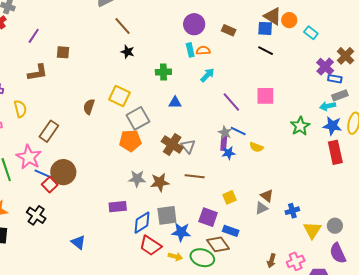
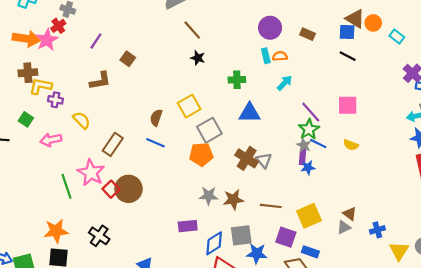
brown square: (63, 52) -> (128, 59), turned 32
yellow square: (119, 96) -> (189, 106), turned 35
blue triangle: (175, 103) -> (250, 113), size x1.5
yellow semicircle: (20, 109) -> (82, 120), turned -30
green star: (300, 126) -> (309, 129), moved
yellow semicircle: (256, 147) -> (351, 145), moved
blue line: (43, 174) -> (156, 143), moved
brown line: (195, 176) -> (271, 206), moved
red square: (50, 185) -> (111, 189), moved
yellow square: (229, 197) -> (309, 216), size x1.6

